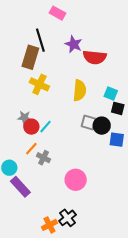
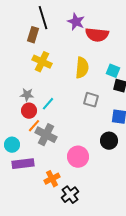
brown rectangle: (30, 57) -> (33, 35), size x0.7
black circle: (102, 126) -> (109, 141), moved
red circle: (31, 127) -> (29, 111), moved
gray cross: (43, 158) -> (46, 135), size x1.5
purple rectangle: (20, 187) -> (23, 164), turned -55
orange cross: (49, 225) -> (52, 179), moved

